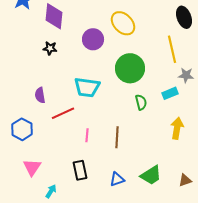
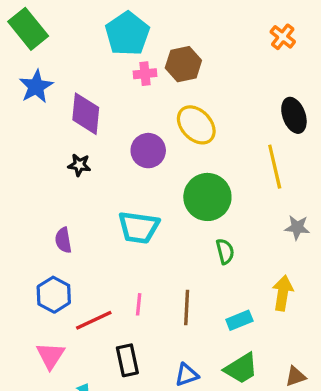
gray star: (186, 75) -> (297, 227), moved
cyan rectangle: (170, 93) -> (239, 320), moved
red line: (63, 113) -> (94, 320), moved
blue hexagon: (22, 129) -> (54, 295), moved

